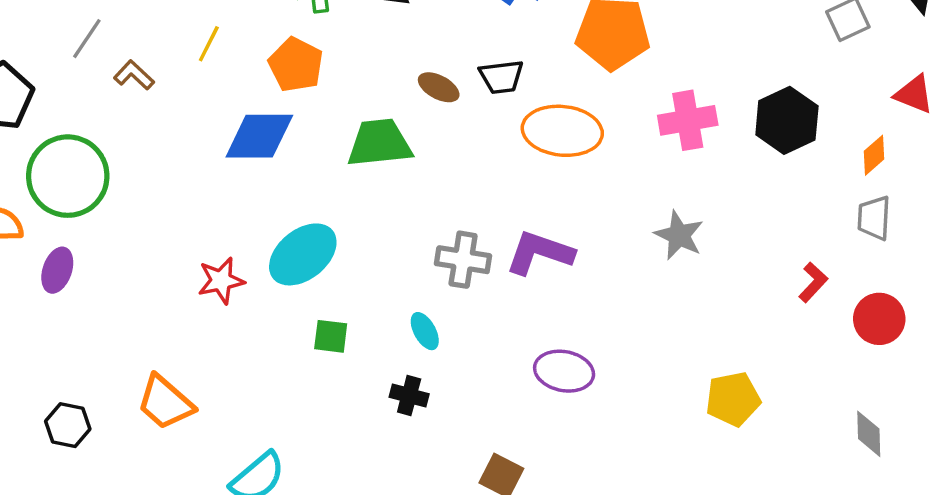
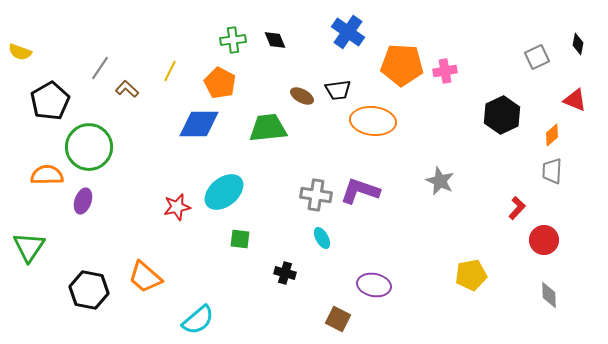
pink cross: (688, 120) -> (445, 71), moved, size x0.7
red circle: (879, 319) -> (544, 240), moved
cyan ellipse: (425, 331) -> (322, 238), moved
purple ellipse: (564, 371) -> (374, 285), moved
black hexagon: (68, 425) -> (89, 290), size x1.5

